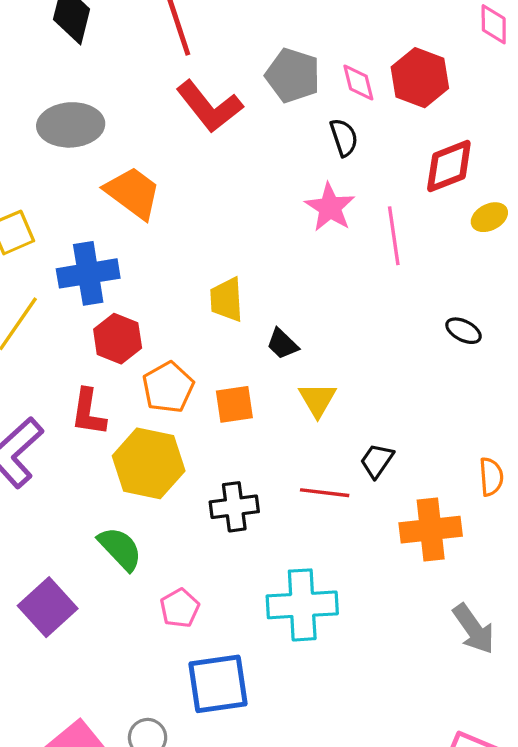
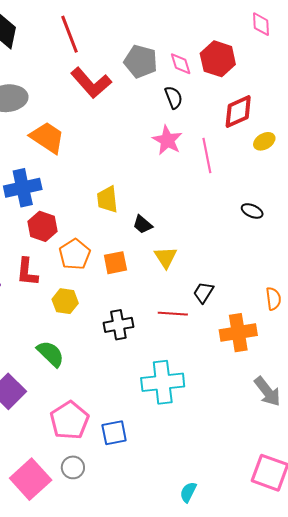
yellow hexagon: (149, 463) -> (65, 301), size x0.6
pink pentagon: (180, 608) -> (69, 420), moved, size x1.6
blue square: (218, 684) -> (114, 433), size x0.7

